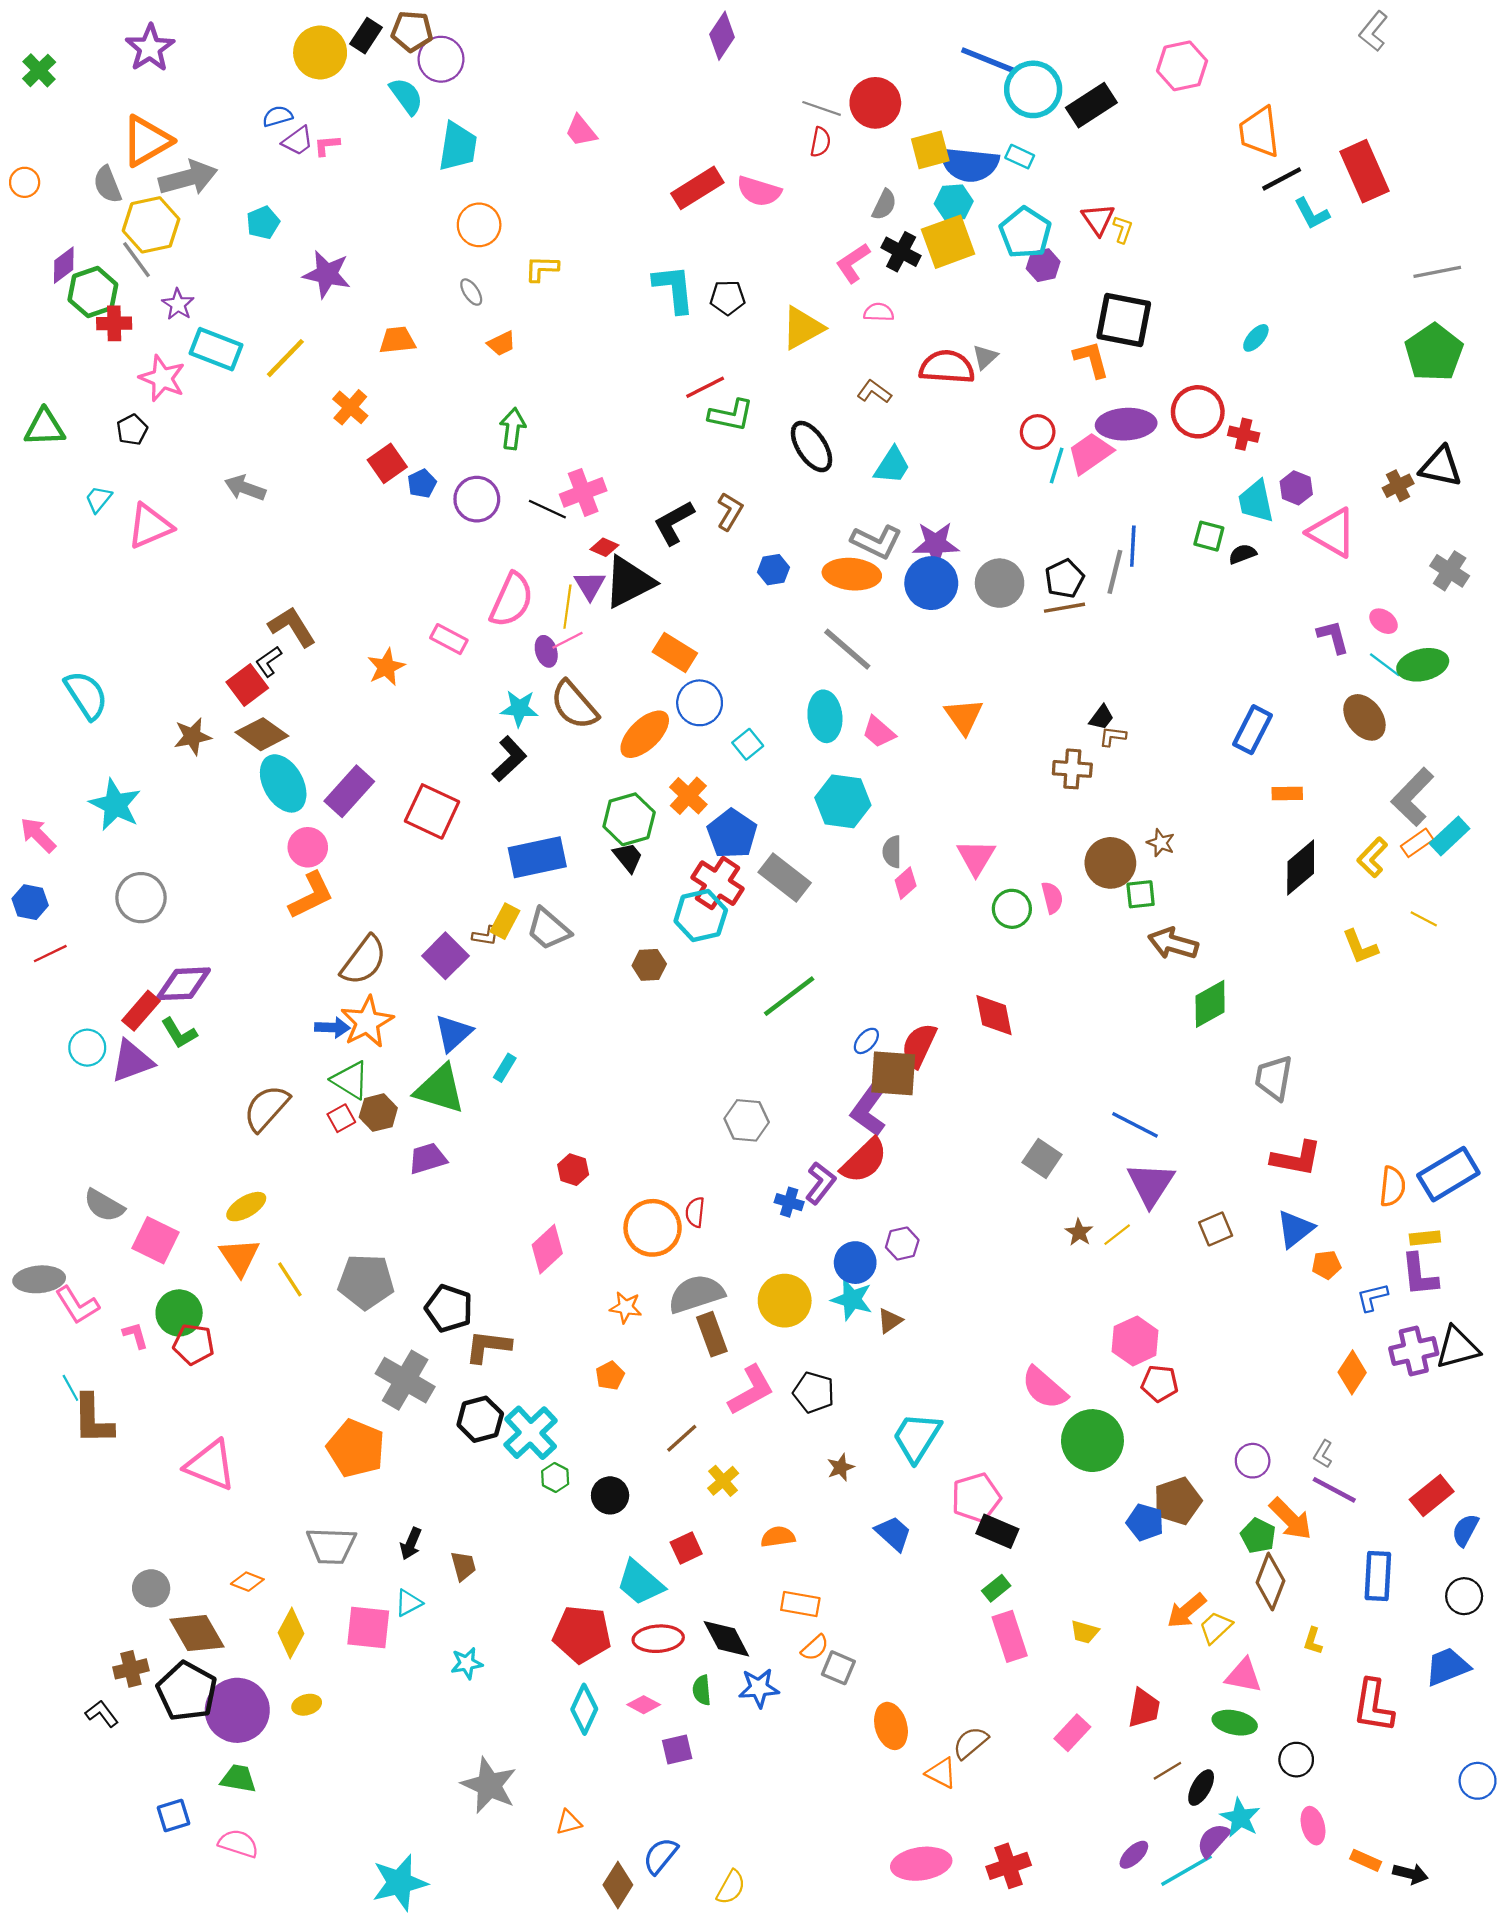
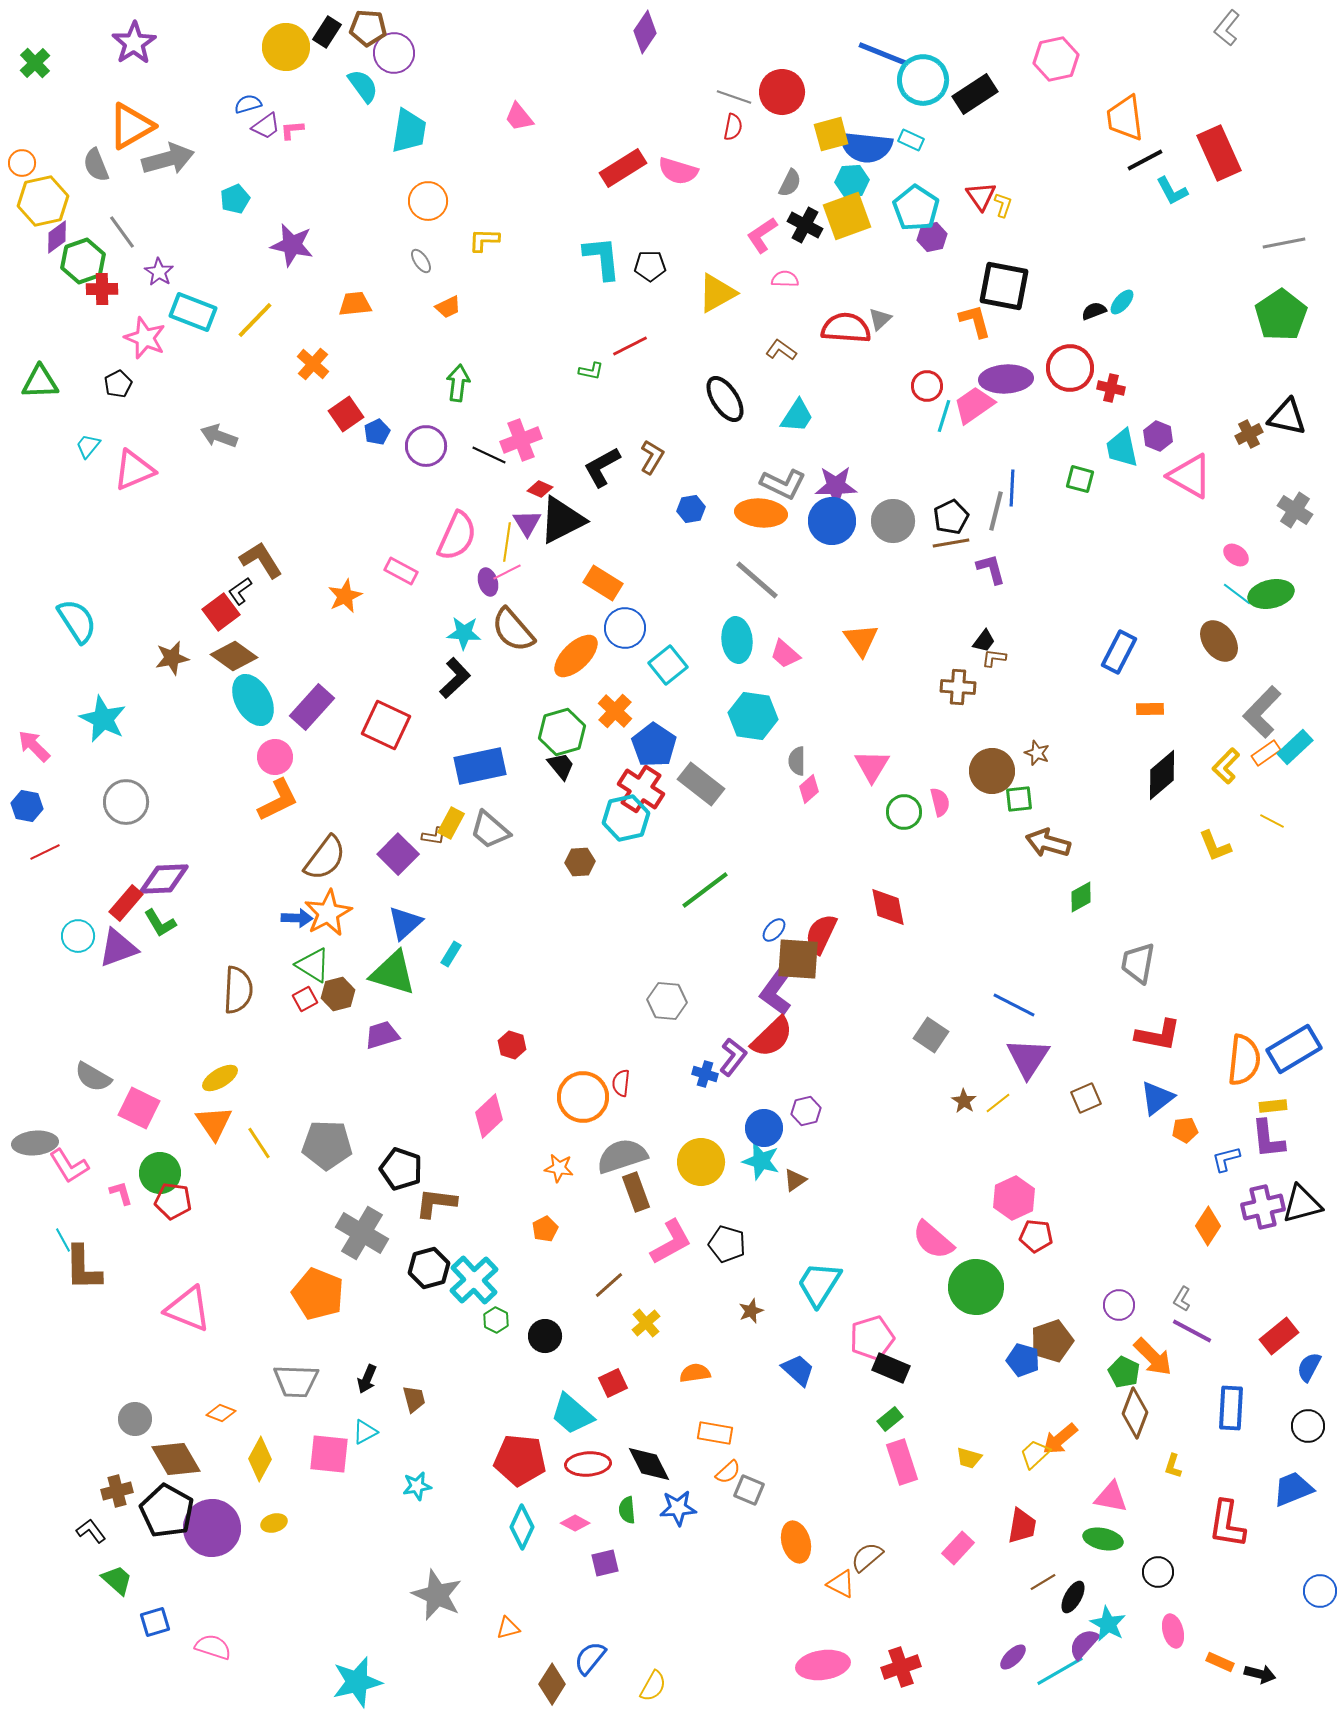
yellow hexagon: (151, 225) -> (43, 201), moved
green L-shape: (731, 415) -> (591, 371), moved, size x0.6
black semicircle: (1242, 554) -> (1094, 311), moved
purple L-shape: (1333, 637) -> (991, 569), moved
cyan square: (748, 744) -> (668, 665), size x1.4
green diamond: (1210, 1004) -> (1081, 897), size x0.7
brown semicircle: (266, 1108) -> (238, 990), turned 141
orange semicircle: (1392, 1186) -> (1244, 1060), size x1.4
yellow trapezoid: (1216, 1627) -> (1035, 1454), moved
green trapezoid: (238, 1779) -> (117, 1580), moved, turned 32

